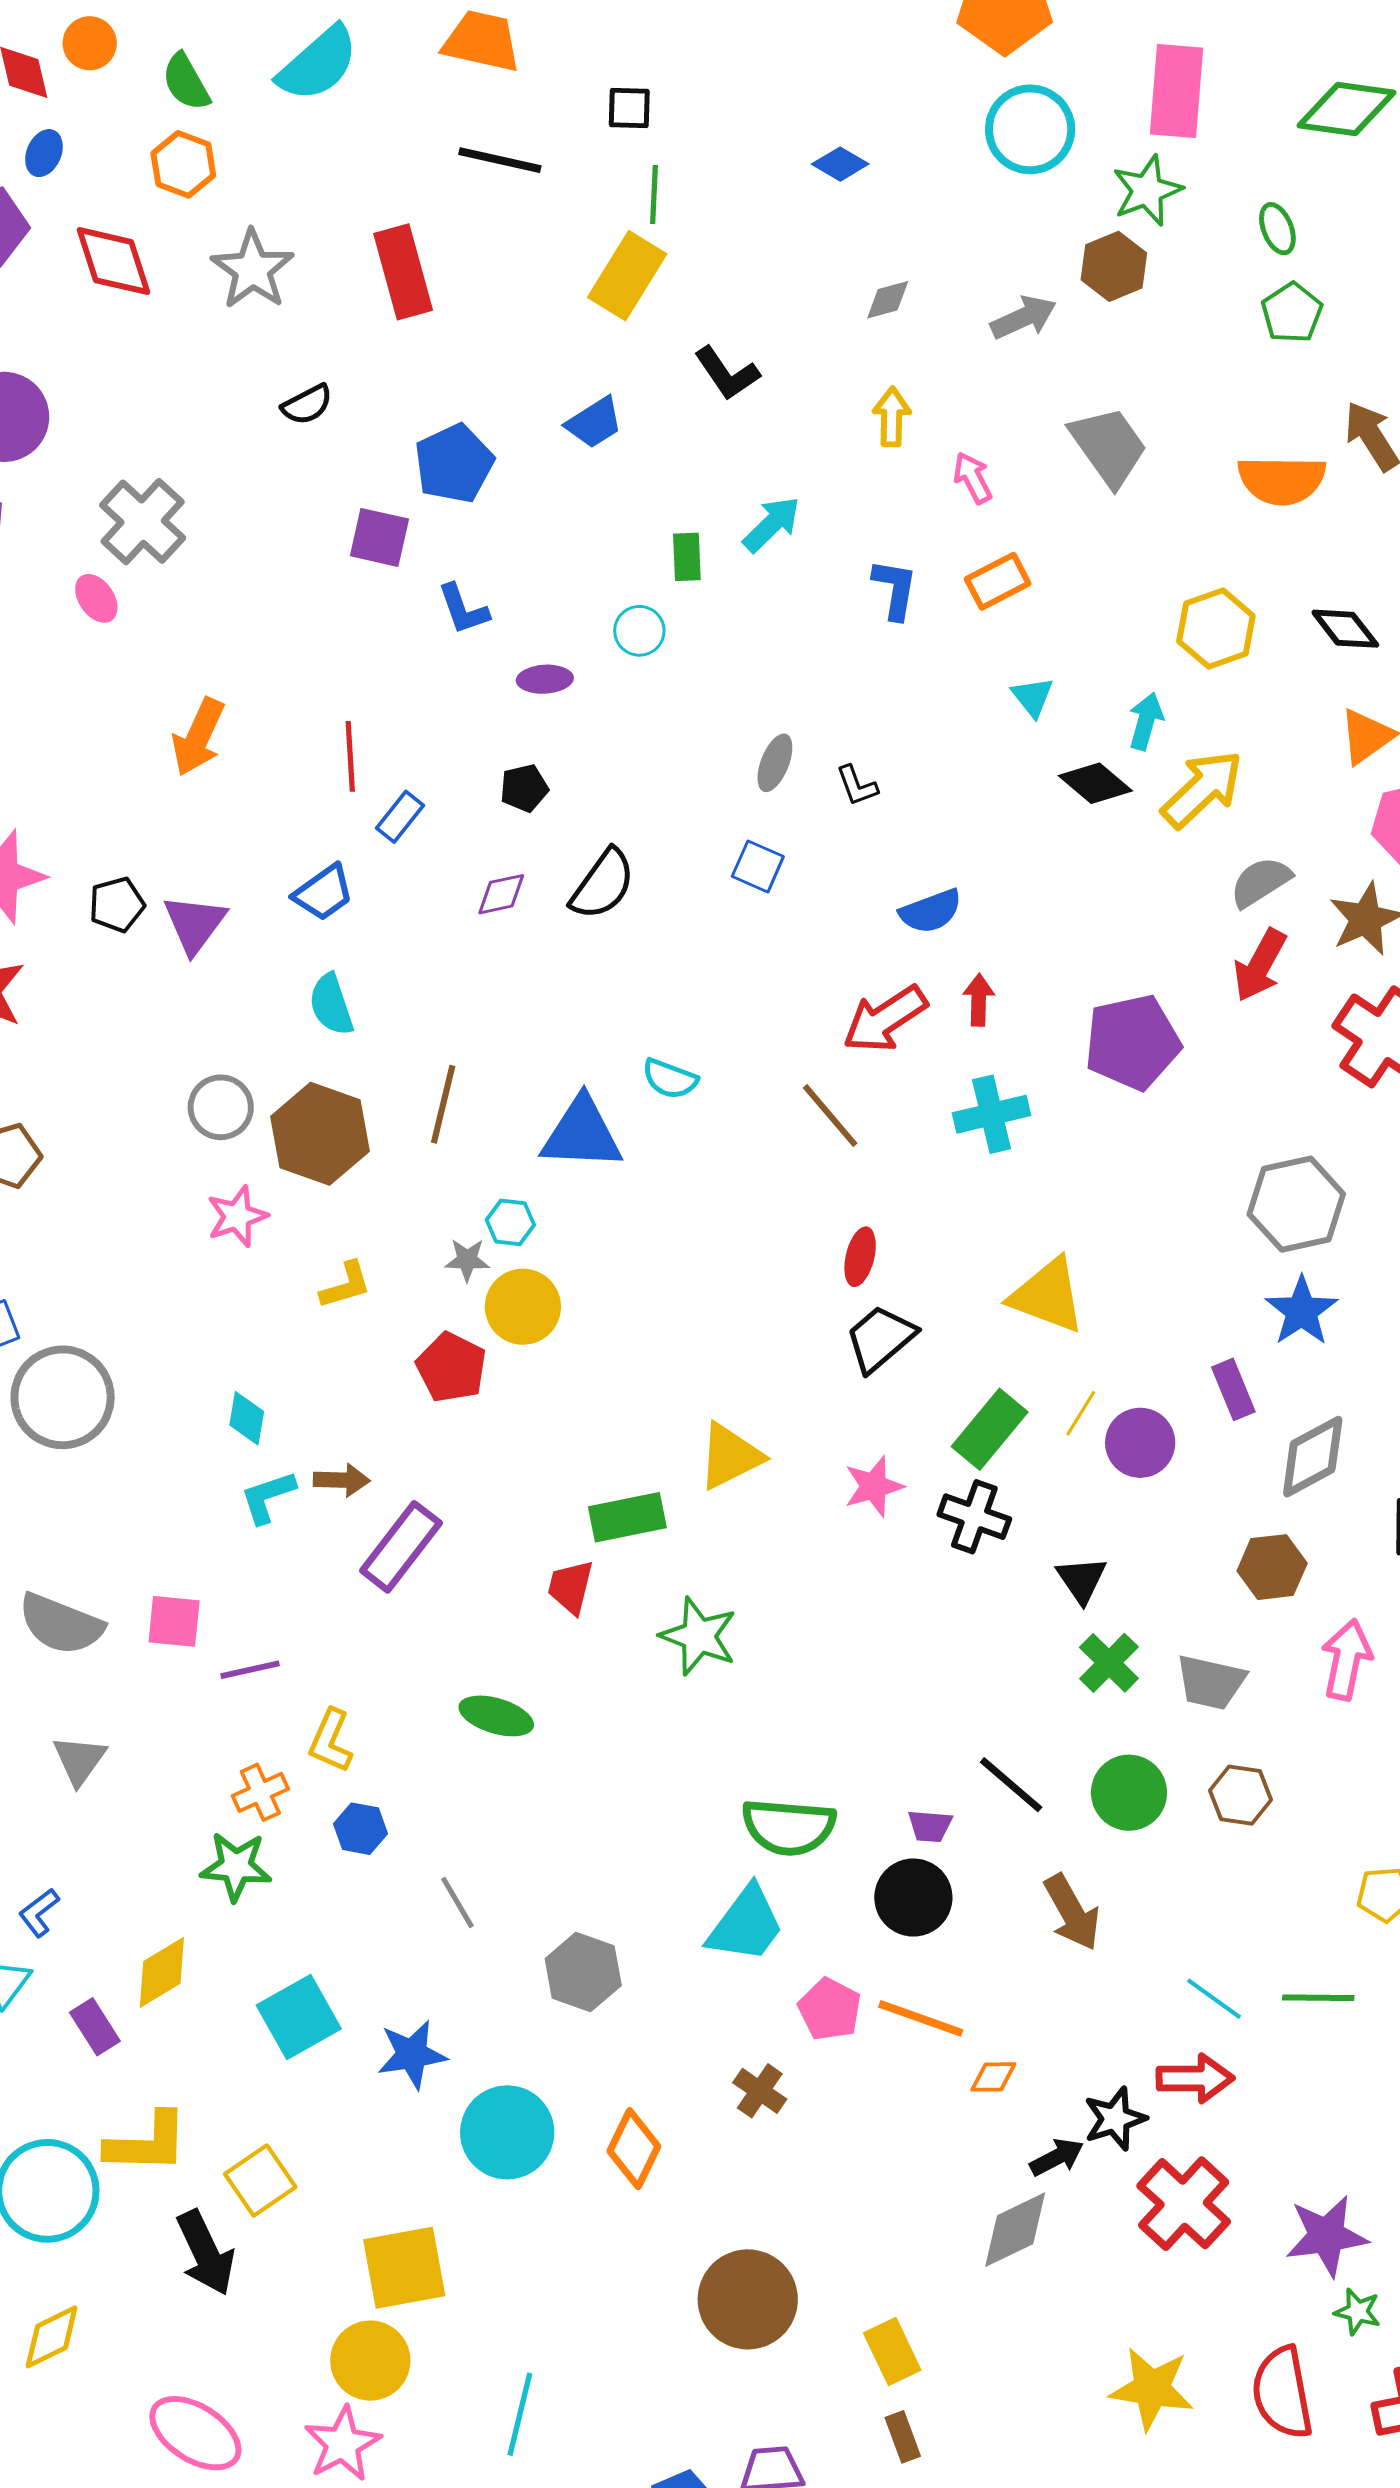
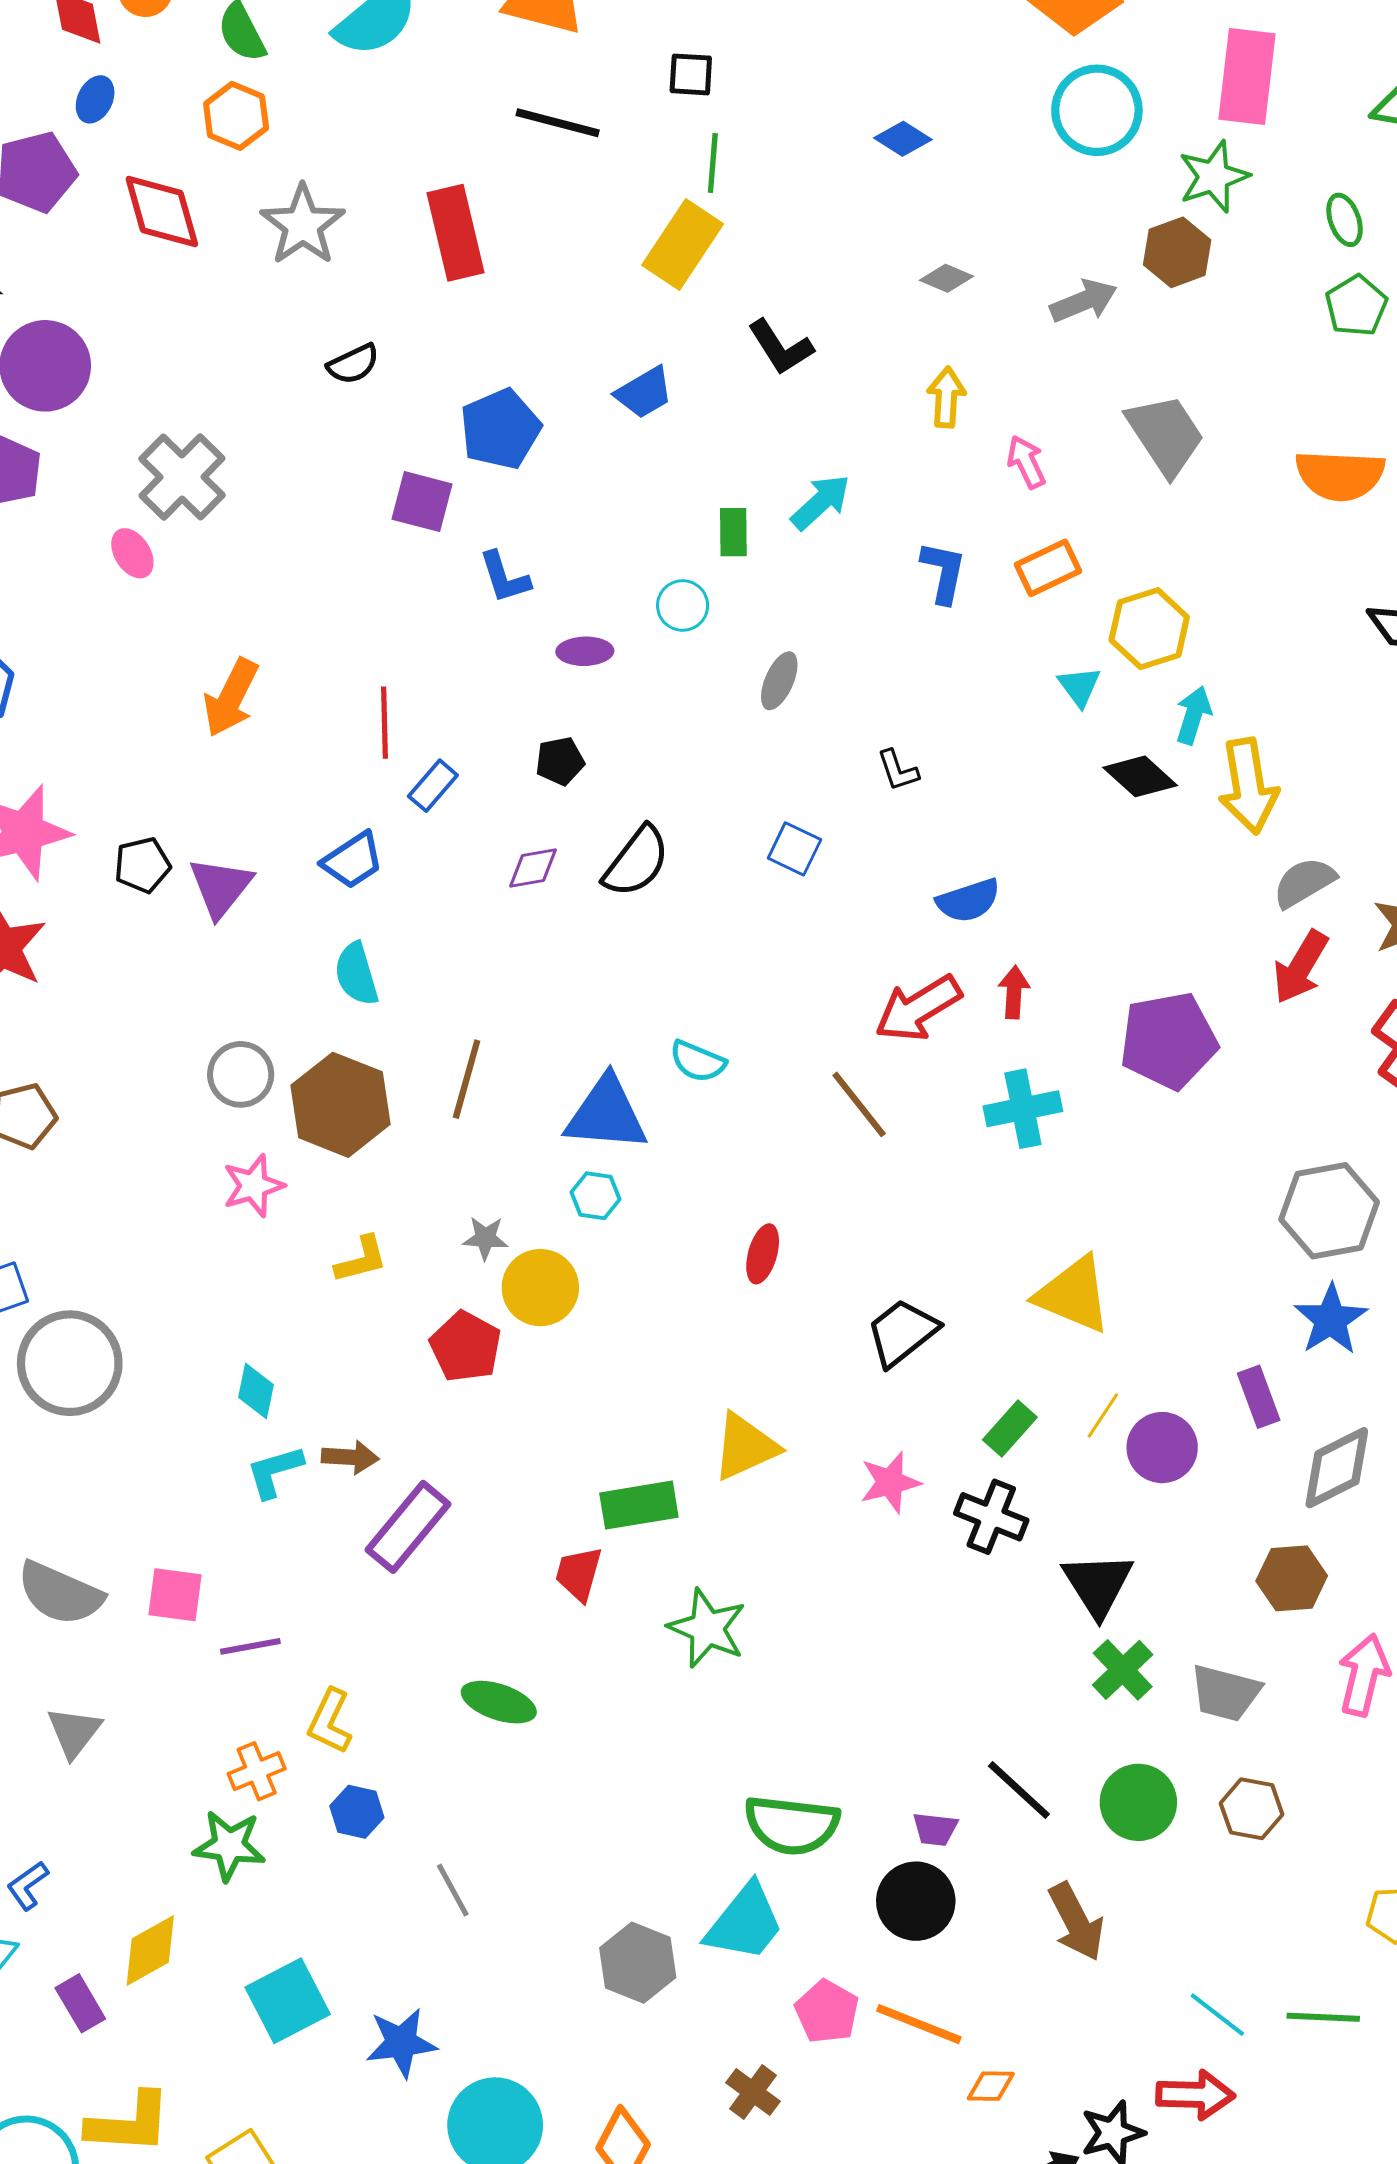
gray diamond: (888, 300) -> (946, 278), turned 36
yellow hexagon: (1216, 629) -> (1149, 629), moved
gray ellipse: (775, 763) -> (779, 681), moved
yellow arrow: (1202, 789) -> (1248, 786), turned 122
cyan hexagon: (510, 1222) -> (595, 1196), moved
red ellipse: (860, 1257) -> (763, 1254), moved
green rectangle: (990, 1429) -> (1010, 1429), size x0.7
black triangle: (1081, 1580) -> (1098, 1584), size x1.4
gray hexagon: (583, 1972) -> (638, 1963), moved

